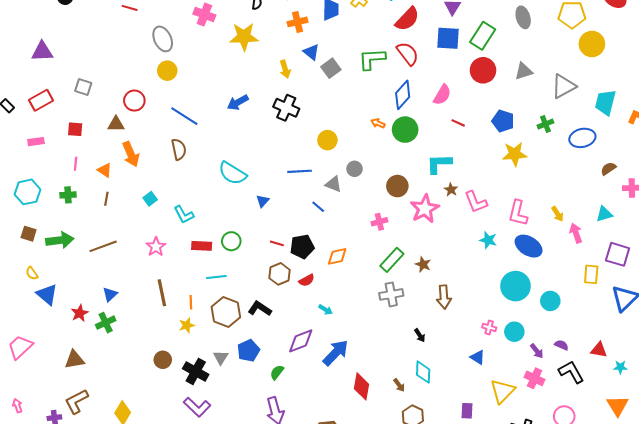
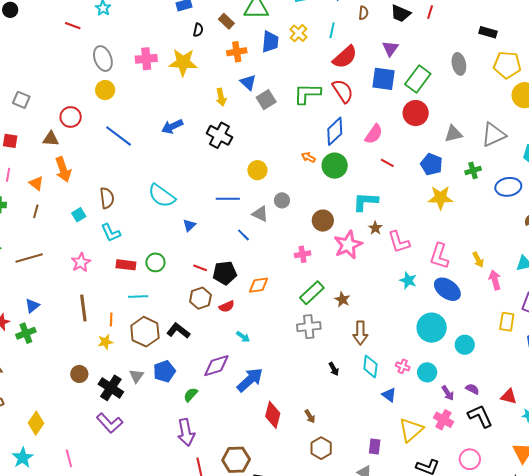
pink cross: (204, 15) -> (146, 59), moved, turned -30
gray triangle: (524, 71) -> (453, 134), moved
brown semicircle: (179, 149) -> (107, 198), moved
cyan diamond: (423, 372) -> (370, 366), moved

